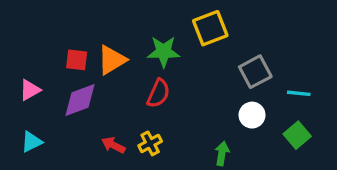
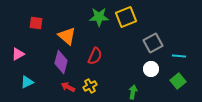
green star: (163, 52) -> (99, 17), moved
red square: (77, 60) -> (36, 23), moved
orange triangle: (112, 60) -> (67, 36), turned -48
purple diamond: (80, 100) -> (61, 62), moved, turned -55
cyan triangle: (32, 142) -> (27, 82), moved

